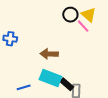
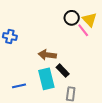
cyan rectangle: (50, 78) -> (46, 79), turned 50
black rectangle: (67, 84) -> (63, 71), moved

